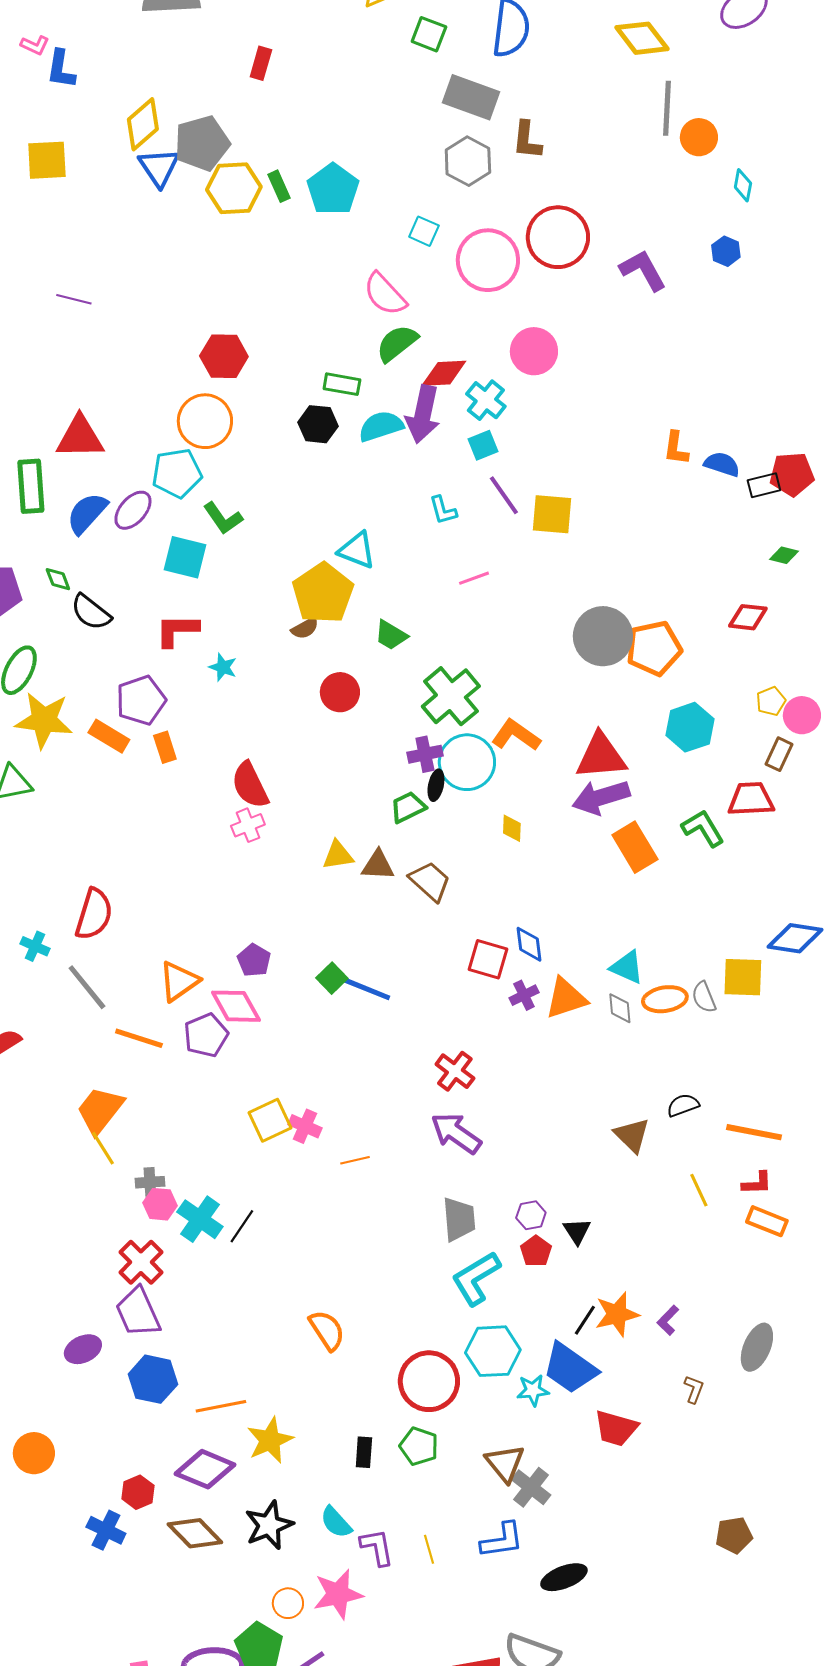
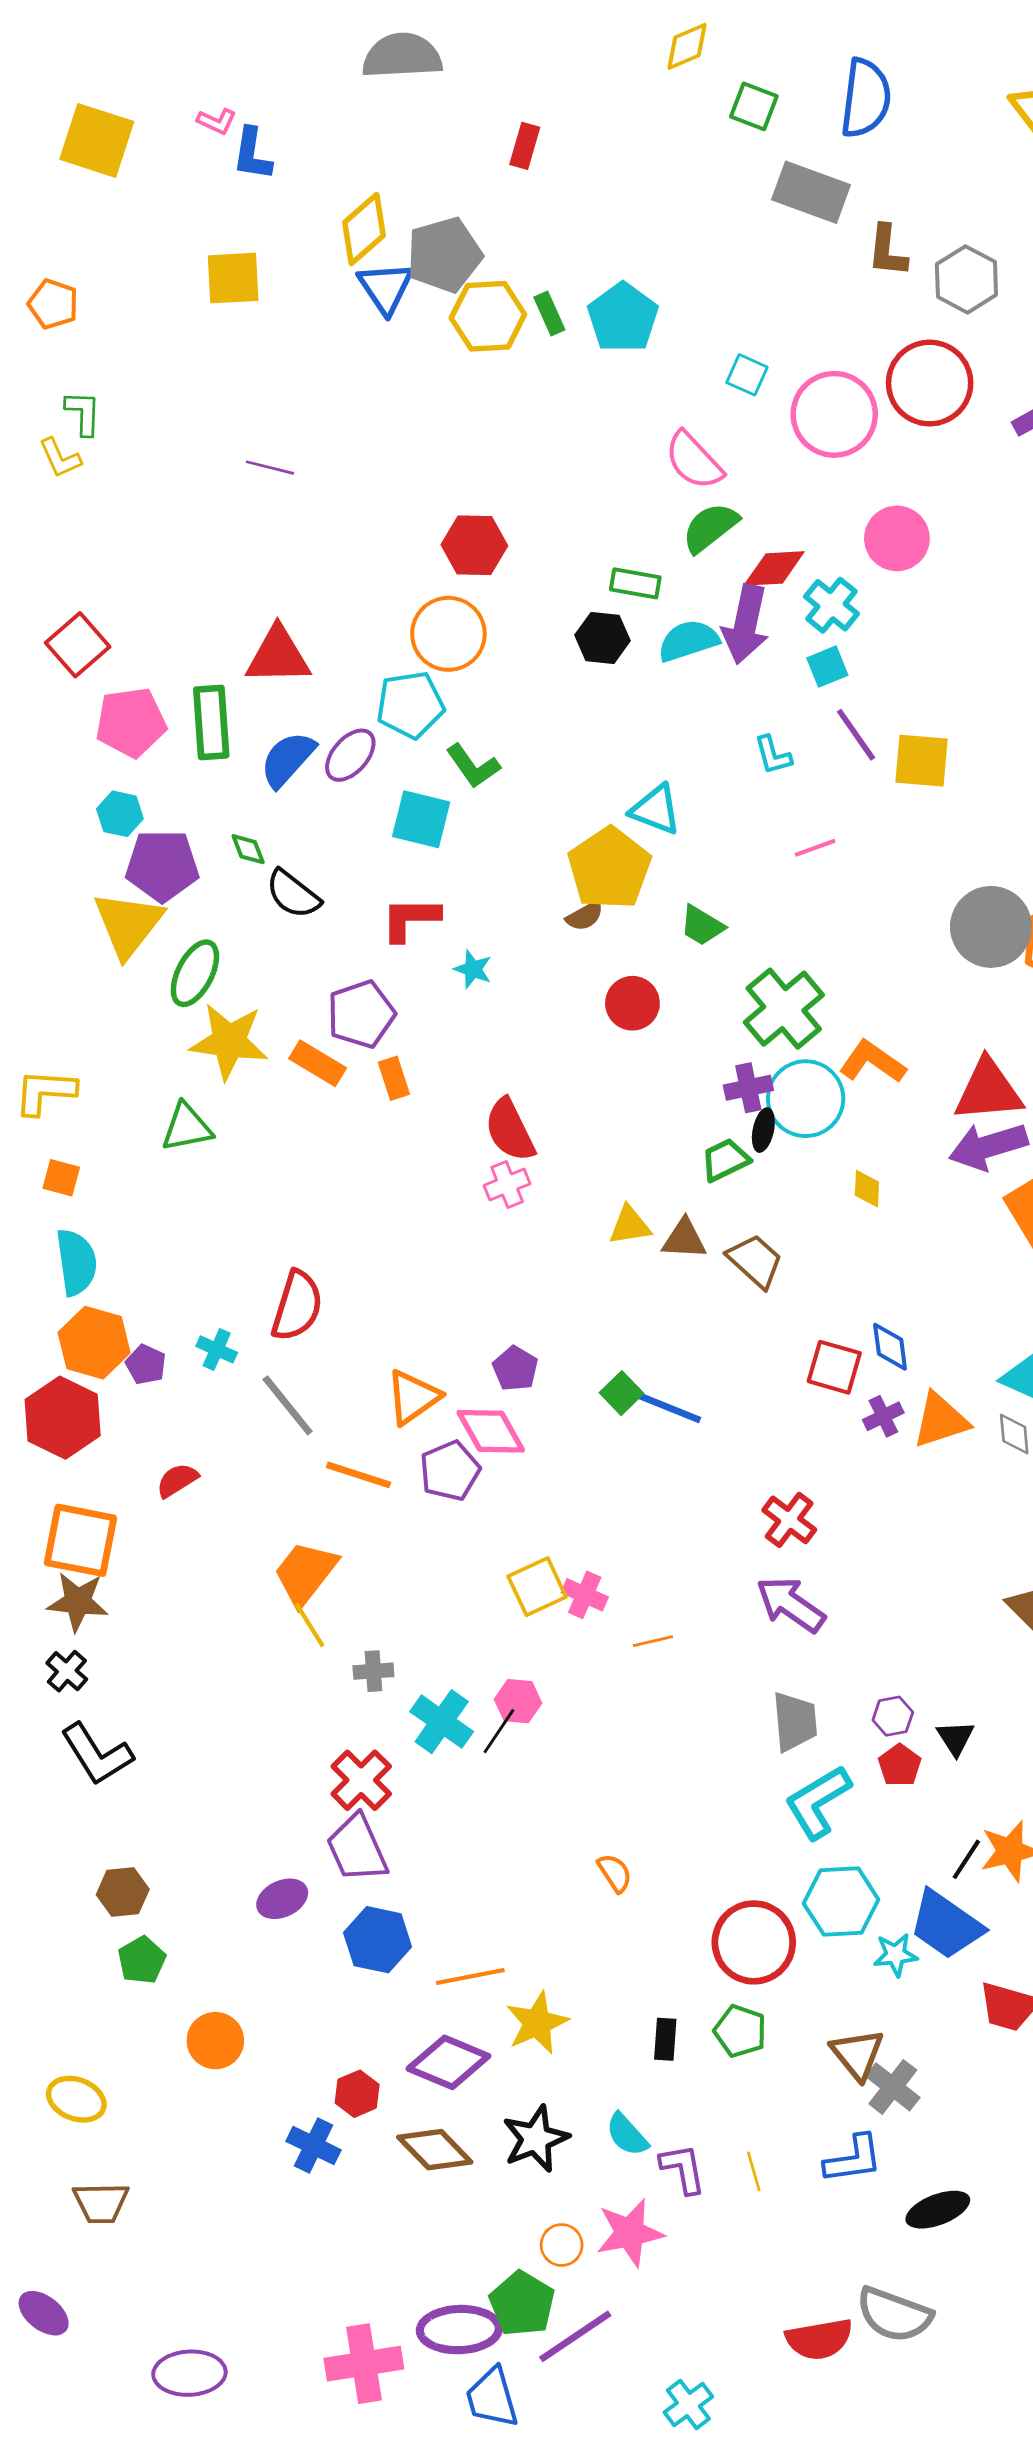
gray hexagon: (468, 161) -> (966, 279), moved
pink hexagon: (160, 1204) -> (518, 1701), moved
orange semicircle: (327, 1330) -> (615, 1873), size x0.7

